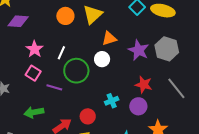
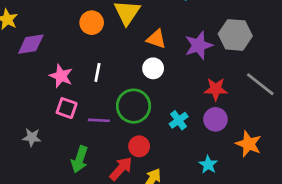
orange triangle: (109, 39) -> (156, 39), turned 49
purple star: (139, 50) -> (199, 45), turned -30
green circle: (76, 71) -> (134, 106), moved
green arrow: (34, 112) -> (80, 159), turned -48
red circle: (88, 116) -> (139, 146), moved

